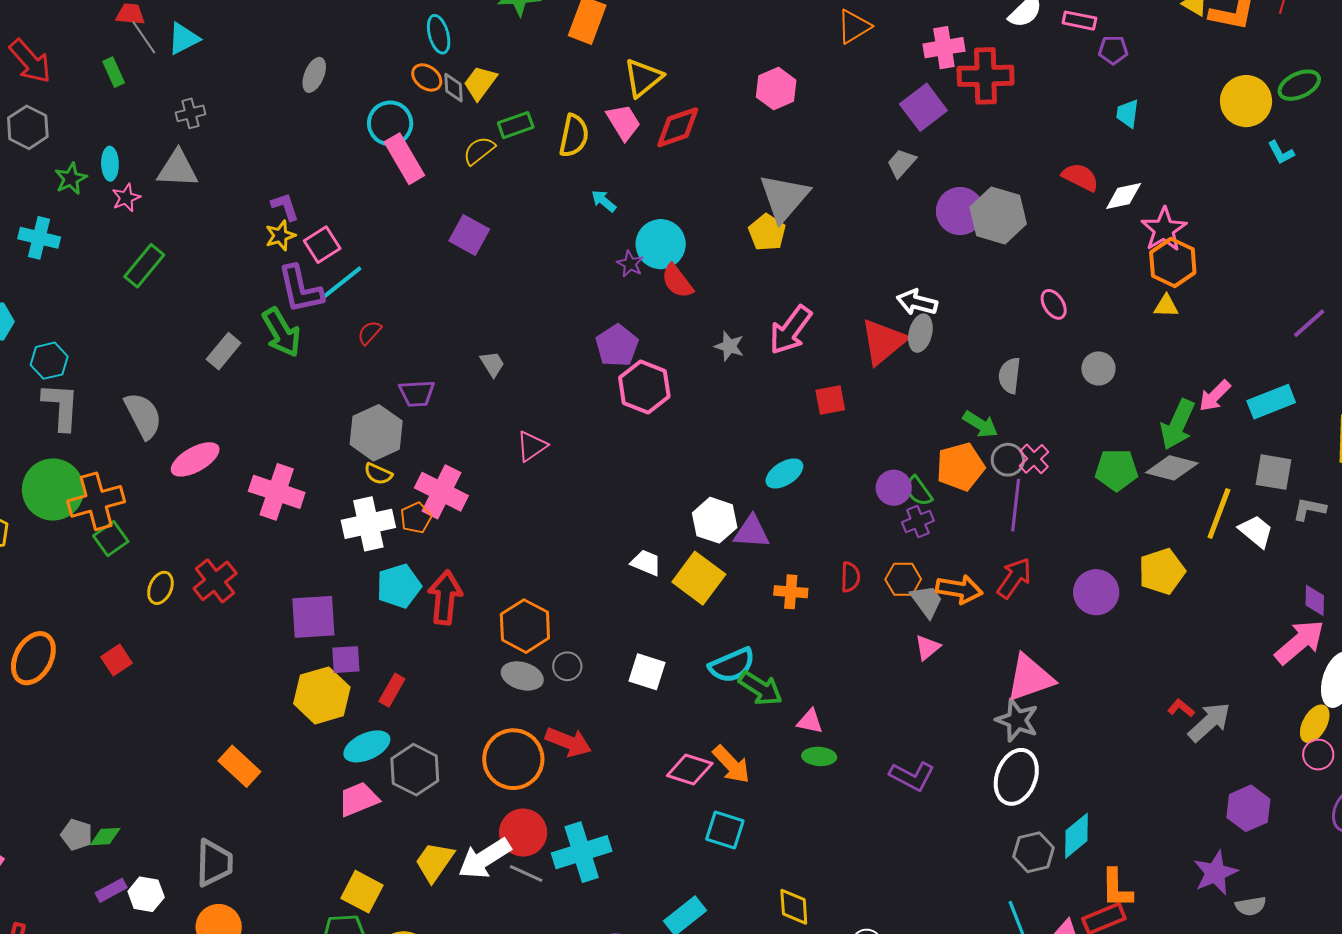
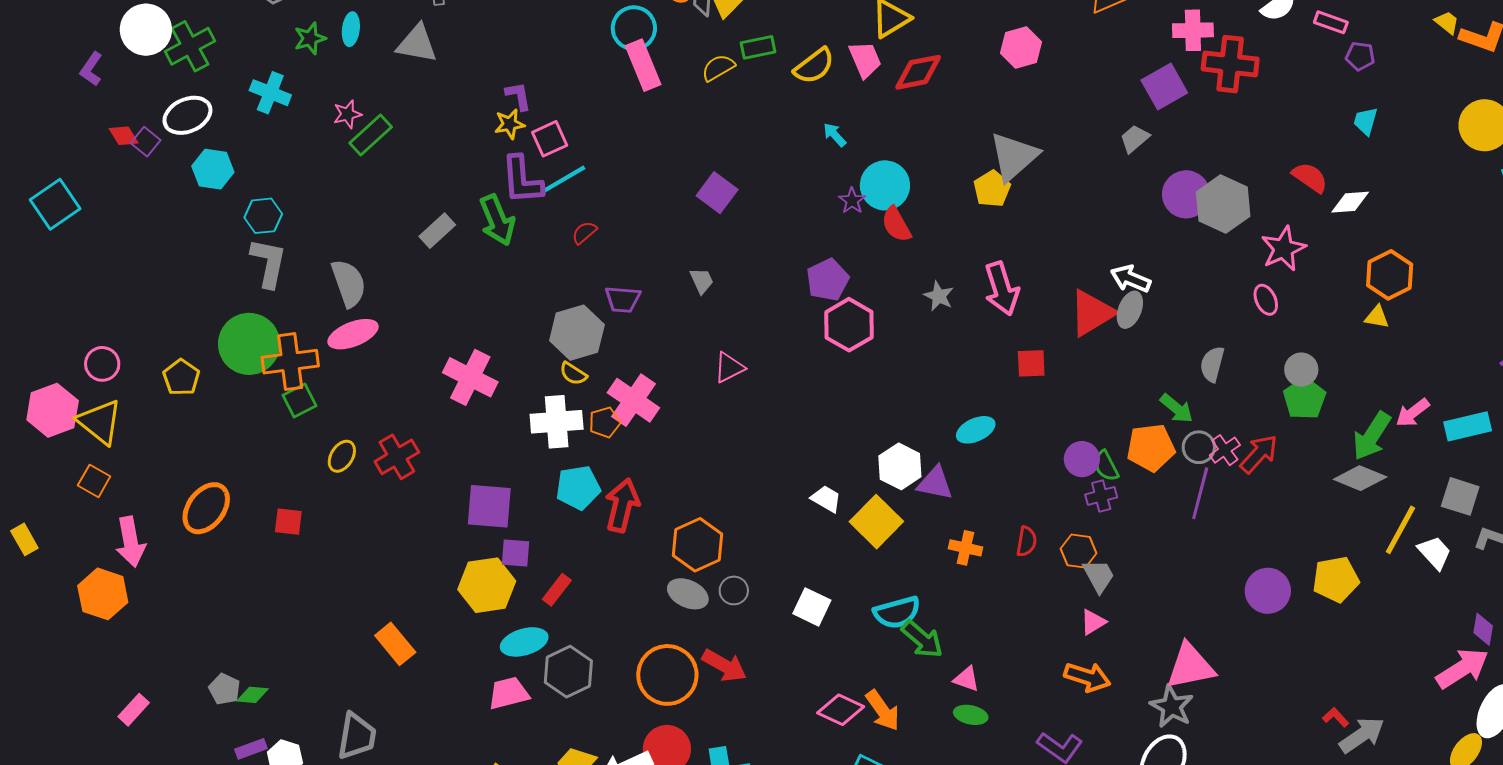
yellow semicircle: (574, 136) -> (814, 66), turned 33
pink star: (126, 198) -> (347, 114), moved
pink star: (1164, 229) -> (1283, 249), moved
purple square: (469, 235) -> (717, 193), moved
pink arrow: (791, 330) -> (1002, 289), turned -62
pink ellipse: (195, 459) -> (353, 334), moved
green pentagon: (1117, 470) -> (1304, 399), moved, turned 30
red arrow: (1014, 578) -> (1259, 454), moved
orange arrow: (959, 589) -> (1087, 677), moved
red square: (117, 660) -> (288, 522), turned 32

